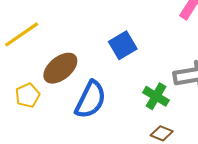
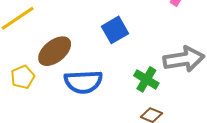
blue semicircle: (91, 100) -> (83, 82), turned 60

